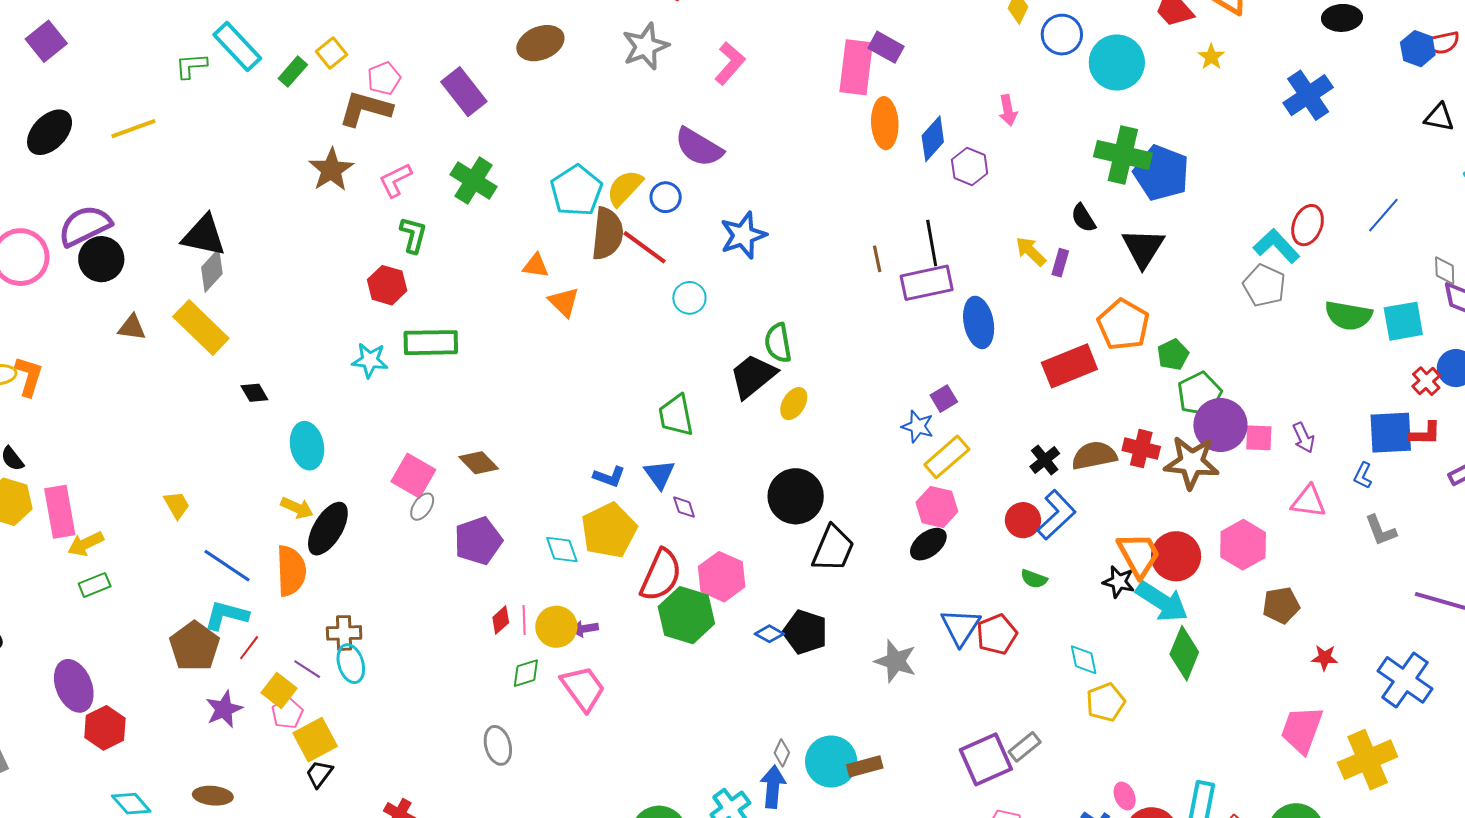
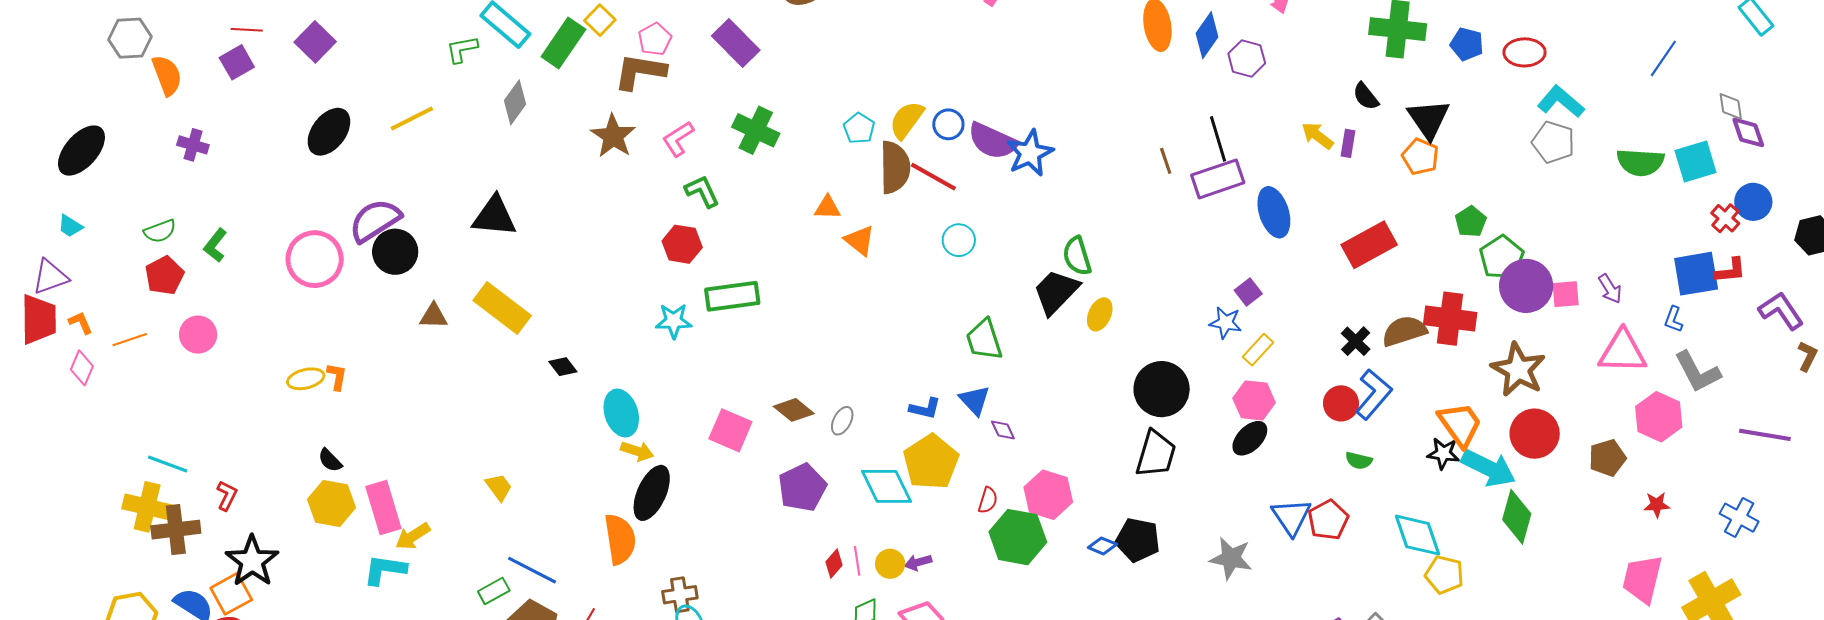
green rectangle: (293, 72) -> (563, 43), size x1.6
purple semicircle: (699, 147) -> (993, 141), moved
blue pentagon: (1161, 173) -> (1467, 44), moved, size x0.6
cyan pentagon: (576, 191) -> (859, 128), size x0.6
red ellipse: (1308, 225) -> (1525, 52), moved, turned 75
green L-shape: (413, 235) -> (702, 191), turned -33
gray diamond: (212, 271) -> (515, 102), moved
cyan circle: (689, 298) -> (959, 240), moved
orange pentagon: (1123, 325) -> (1420, 157), moved, size x0.7
orange L-shape: (29, 376) -> (337, 377), size x0.7
red cross: (1141, 449) -> (1450, 319), size x1.4
yellow rectangle: (947, 457) -> (1258, 350), size x0.7
brown star: (1192, 463) -> (1518, 370), moved, turned 30
black circle: (796, 496) -> (1162, 389), moved
pink triangle: (1309, 501) -> (1622, 352), size x1.4
gray ellipse: (422, 507) -> (842, 421), moved
yellow arrow: (297, 508) -> (637, 451), moved
gray L-shape: (1381, 530) -> (1697, 372), size x1.4
pink hexagon: (1243, 545) -> (1659, 417), moved
cyan diamond: (562, 550) -> (886, 486), size x1.5
red circle: (1176, 556) -> (1535, 434), moved
blue line: (227, 566) -> (532, 570), moved
red semicircle: (661, 575) -> (988, 500), size x0.5
green rectangle: (95, 585) -> (494, 591), moved
cyan L-shape: (226, 615) -> (385, 570), moved
yellow circle: (556, 627) -> (890, 564), size x0.7
cyan diamond: (1084, 660) -> (1418, 535), size x1.6
blue cross: (1405, 680) -> (1739, 518), size x0.7
yellow pentagon: (1106, 702) -> (1444, 575), turned -30

